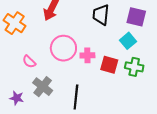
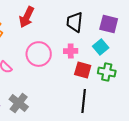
pink cross: (87, 55) -> (71, 51), moved
gray cross: (43, 87) -> (19, 103), moved
black line: (76, 97) -> (84, 101), moved

